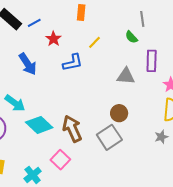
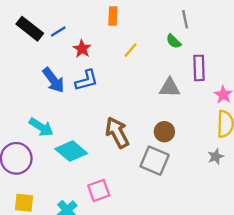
blue L-shape: (73, 63) -> (86, 80), moved
brown arrow: (72, 129) -> (117, 133), moved
gray square: (109, 137) -> (155, 161), turned -30
pink square: (60, 160) -> (99, 190), turned 30

